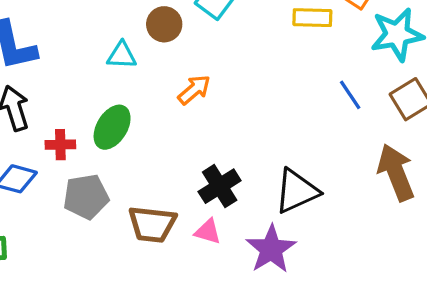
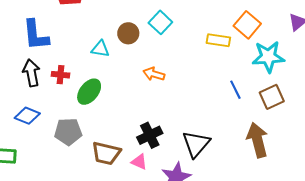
orange arrow: (194, 90) -> (154, 74), moved, turned -130
red cross: (60, 145) -> (61, 75), moved
black triangle: (297, 191) -> (196, 144), turned -32

